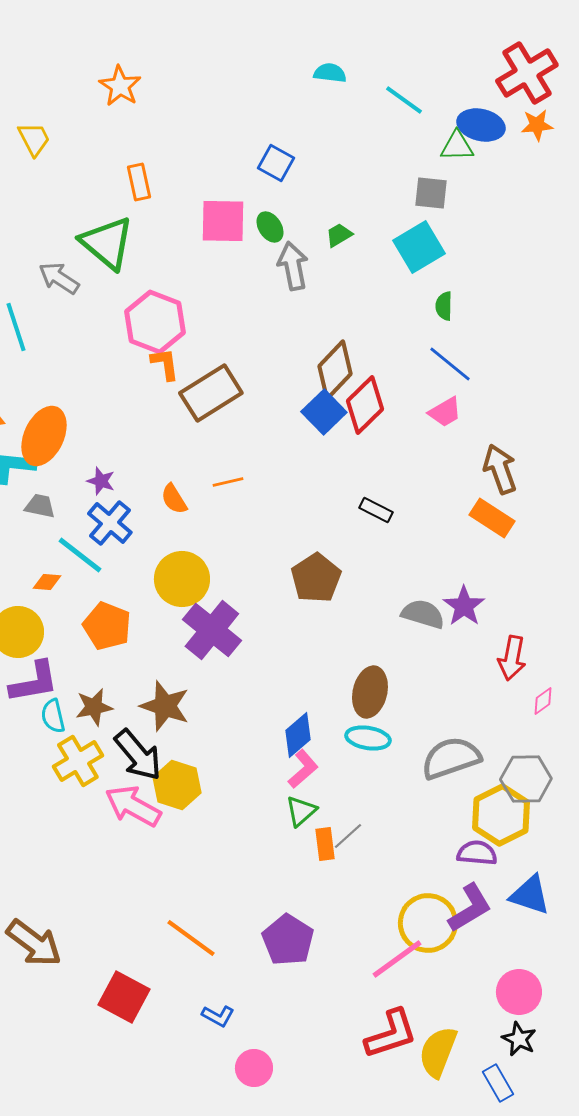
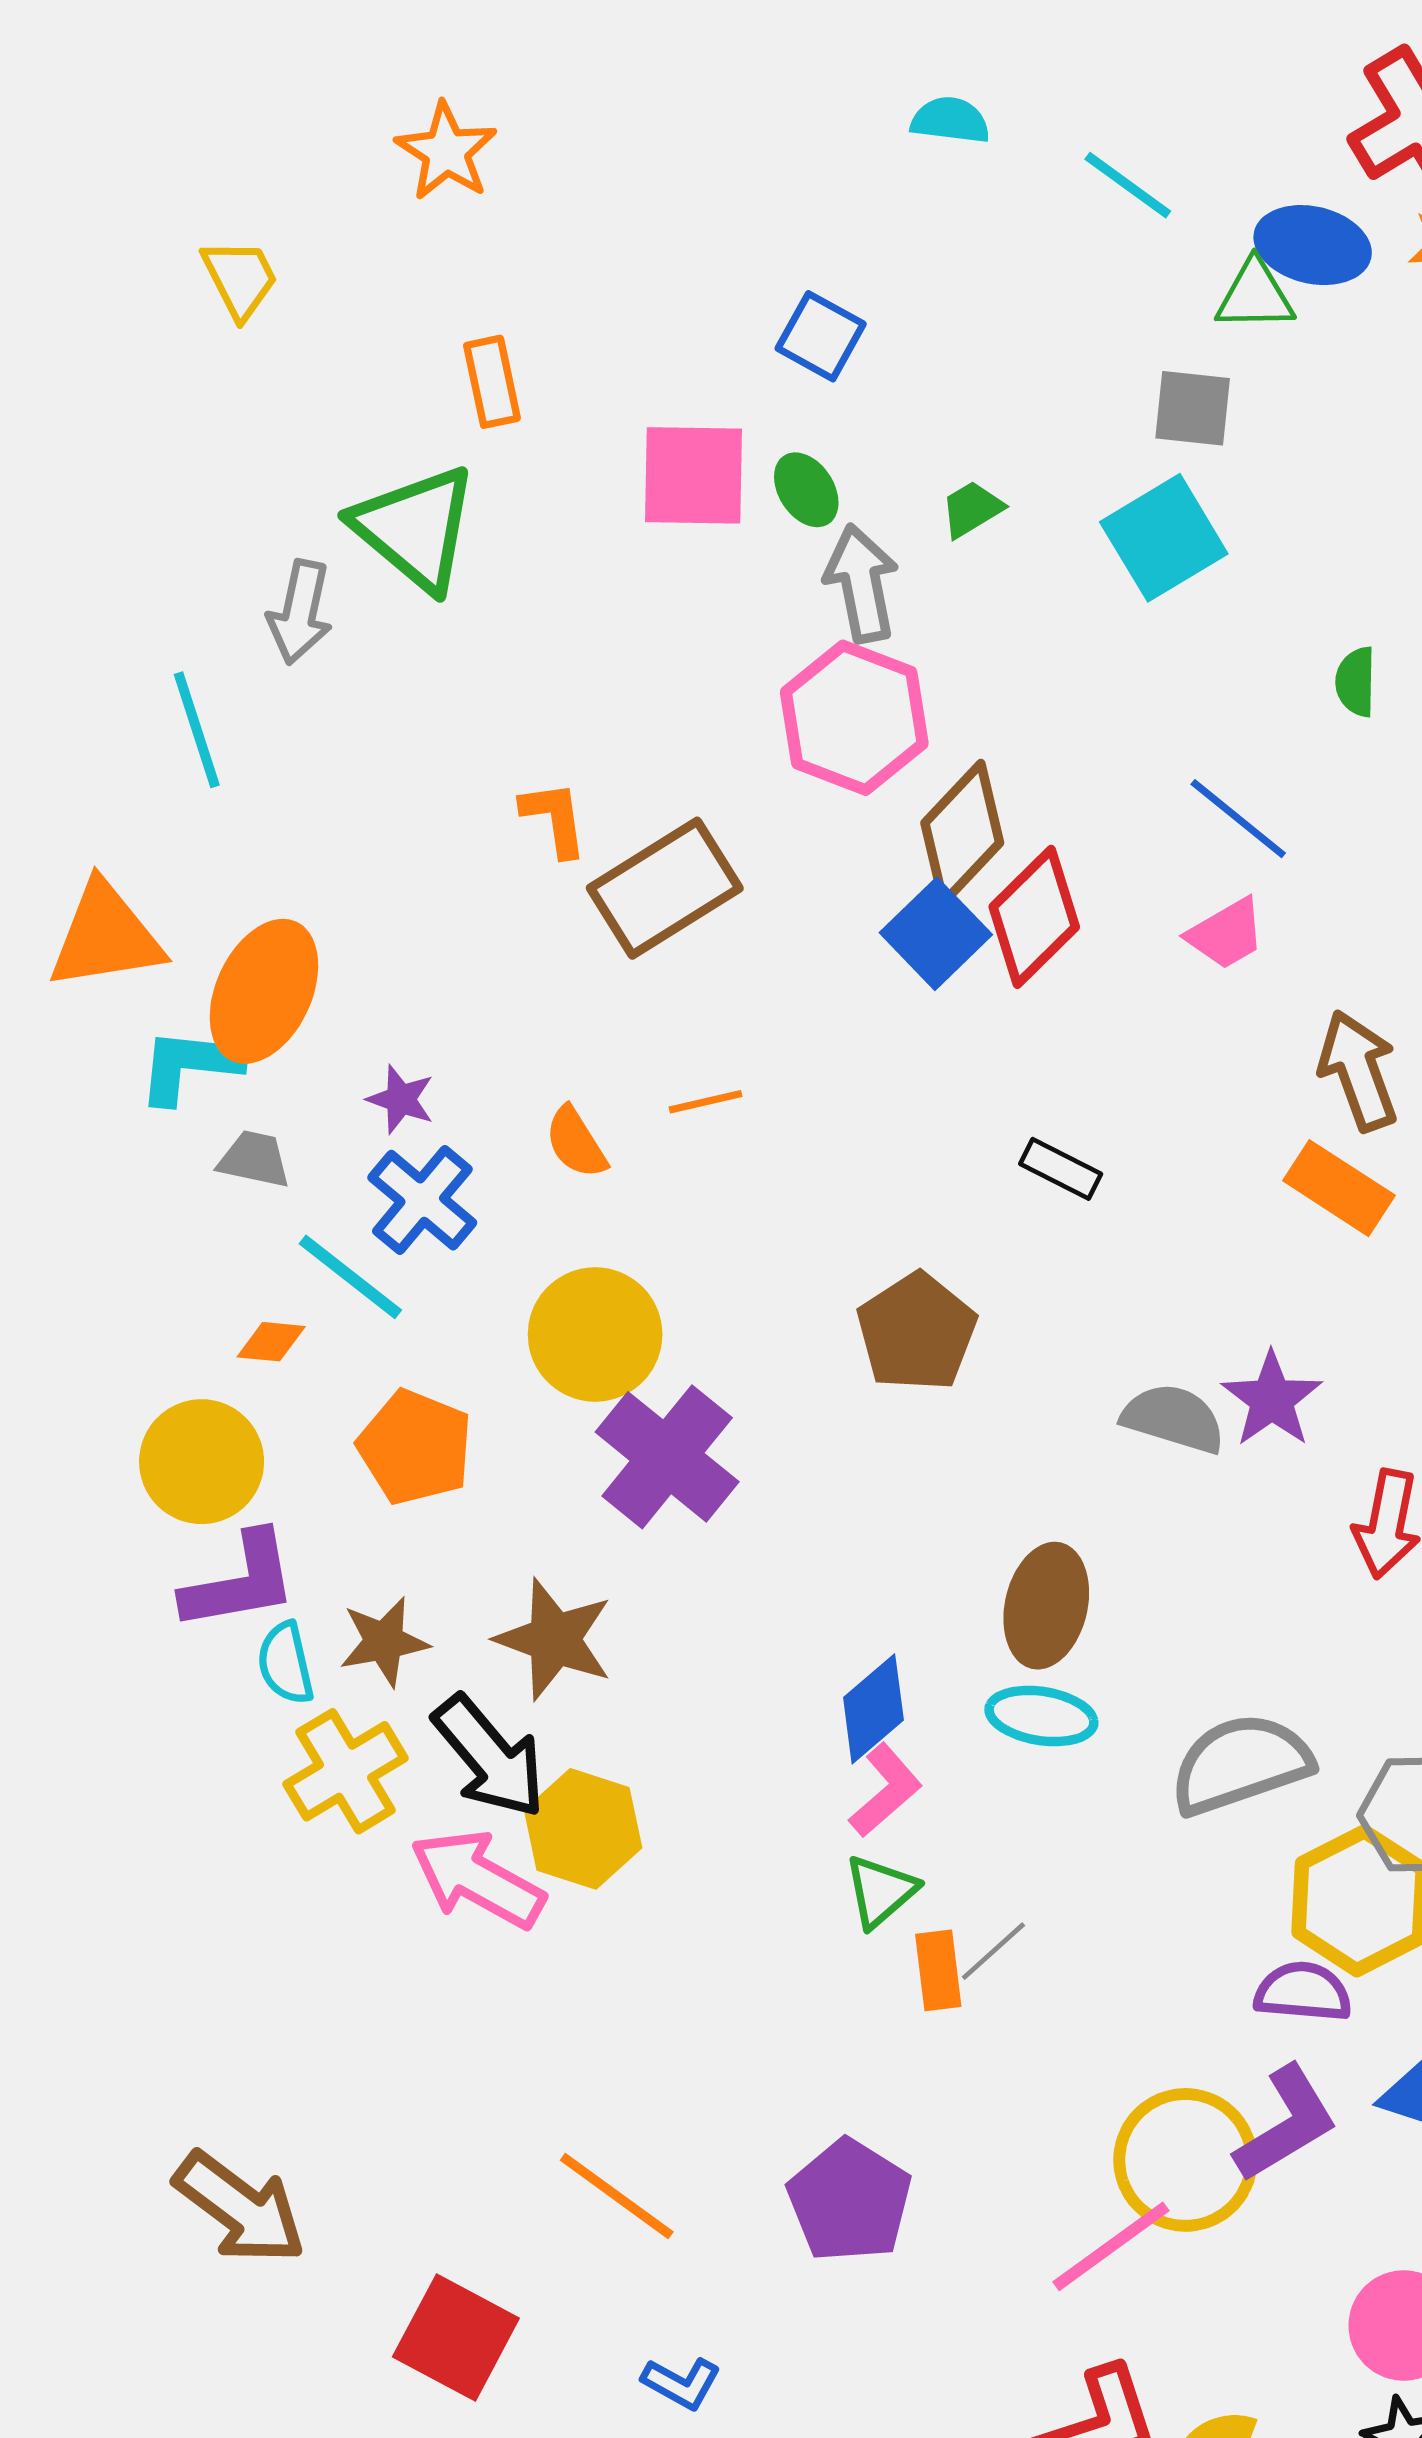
gray arrow: (59, 278) -> (300, 612), turned -111
green semicircle: (444, 306) -> (1356, 682), moved
pink hexagon: (155, 322) -> (854, 718), moved

